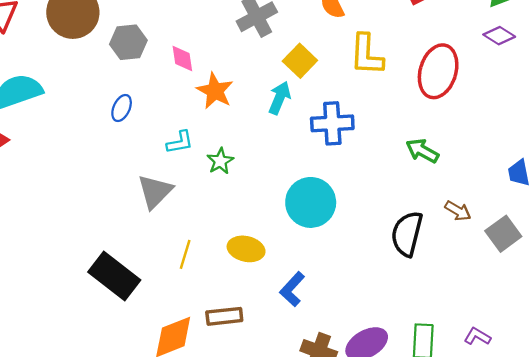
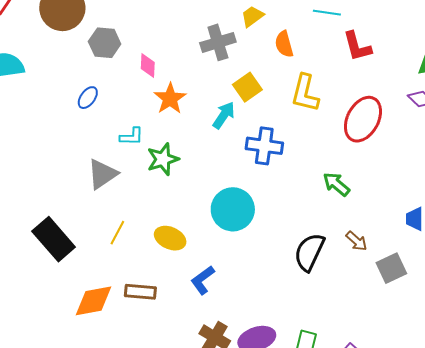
green star: (220, 161) -> (163, 159), size x1.4

